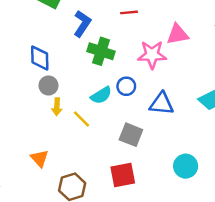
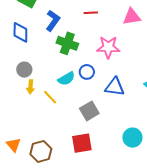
pink triangle: (177, 34) -> (132, 17), moved
blue diamond: (40, 58) -> (20, 32), moved
gray square: (131, 135) -> (89, 111), turned 36
orange triangle: (40, 158) -> (14, 145), moved

